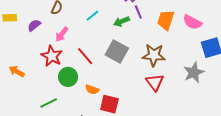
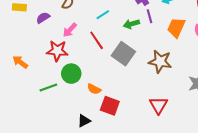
red star: (52, 56) -> (57, 51), turned -30
red line: (85, 56) -> (97, 40), moved
red triangle: (155, 82) -> (159, 105), moved
green line: (49, 103) -> (48, 88), moved

